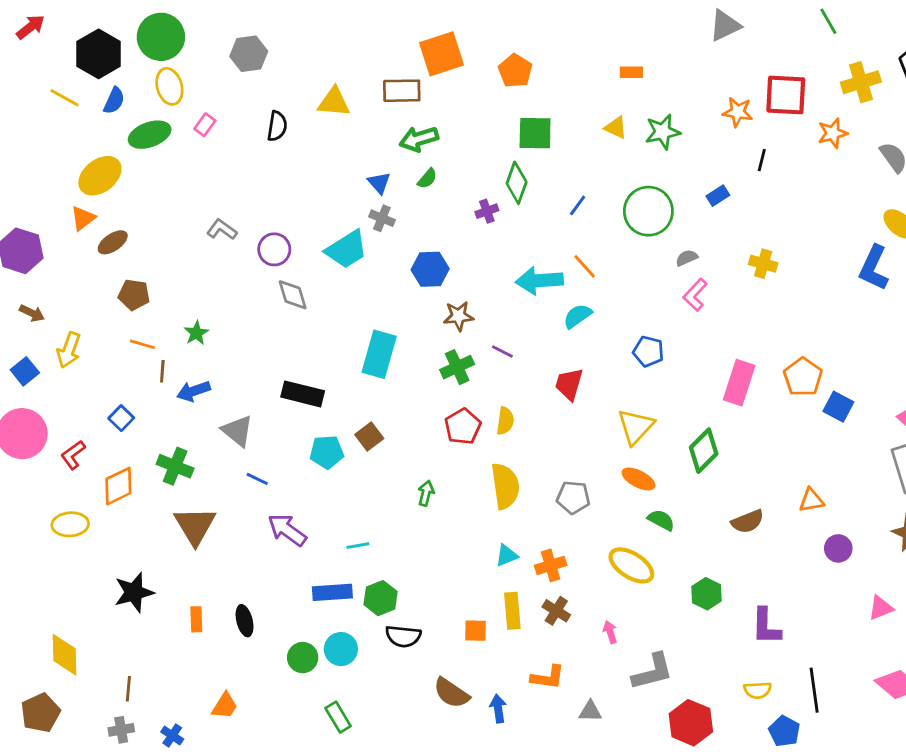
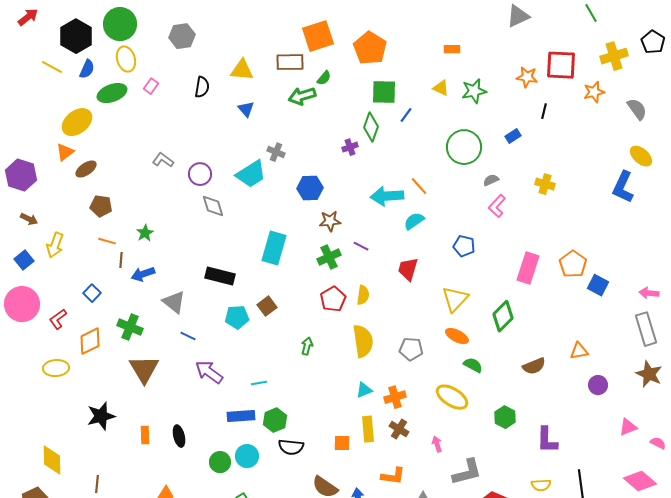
orange pentagon: (515, 71) -> (370, 48), size x1.4
green semicircle: (427, 179) -> (324, 78), moved
blue triangle: (379, 183) -> (246, 109), moved
blue line: (578, 205) -> (406, 115), moved

